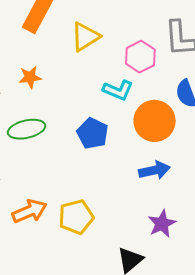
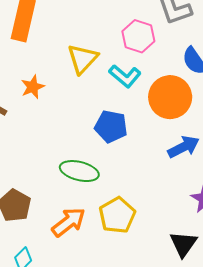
yellow triangle: (85, 37) -> (83, 59), moved
cyan L-shape: (118, 90) -> (125, 76), turned 32
green ellipse: (27, 129) -> (79, 171), moved, turned 42

